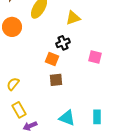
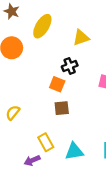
yellow rectangle: (19, 110) -> (46, 142), moved
cyan triangle: (67, 118) -> (74, 151), turned -30

